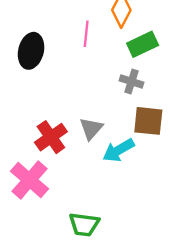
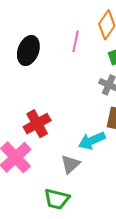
gray triangle: (91, 129) -> (70, 164), moved

